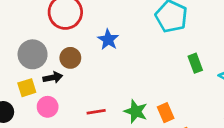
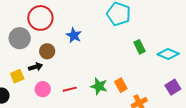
gray circle: (33, 54) -> (20, 38), moved
pink circle: (48, 107) -> (43, 89), moved

